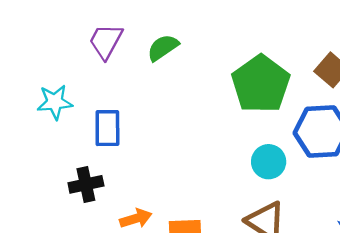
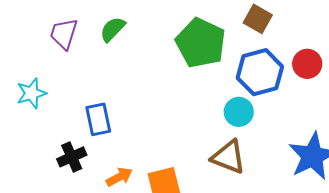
blue rectangle: (107, 128) -> (98, 119), moved
cyan circle: (269, 162) -> (239, 112), moved

